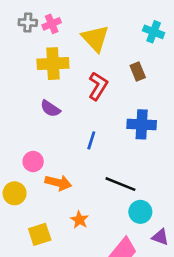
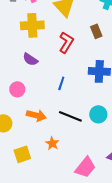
pink circle: (33, 162) -> (17, 89), moved
black line: (120, 184) -> (70, 116), moved
cyan circle: (140, 212) -> (98, 114), moved

